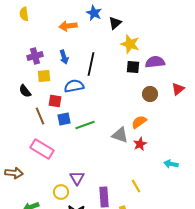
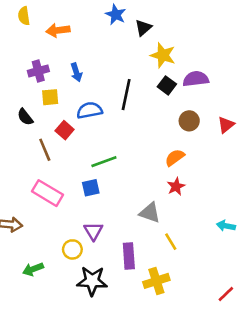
orange arrow: (68, 26) -> (58, 30), moved
black line: (91, 64) -> (126, 95), moved
black square: (133, 67) -> (167, 85), turned 32
red triangle: (178, 89) -> (226, 125), moved
red square: (55, 101) -> (65, 130), turned 32
blue square: (64, 119) -> (91, 188), moved
gray triangle: (120, 135) -> (150, 213), moved
cyan arrow: (171, 164) -> (226, 226), moved

